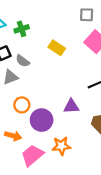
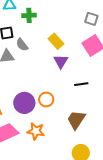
orange circle: (22, 105) -> (46, 99), moved
purple triangle: (71, 106) -> (61, 61), moved, turned 49

